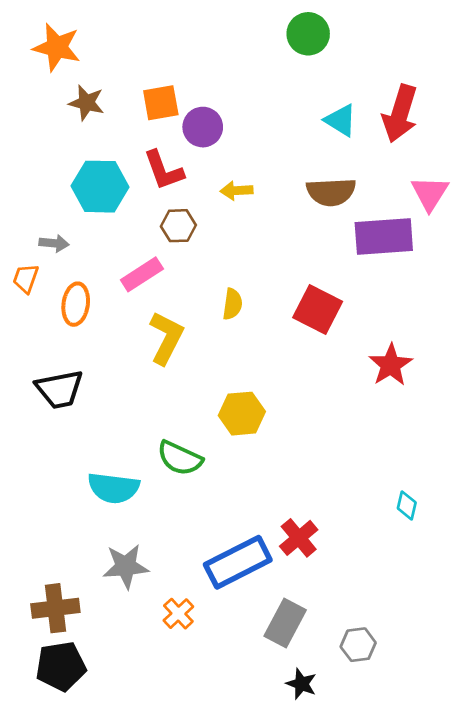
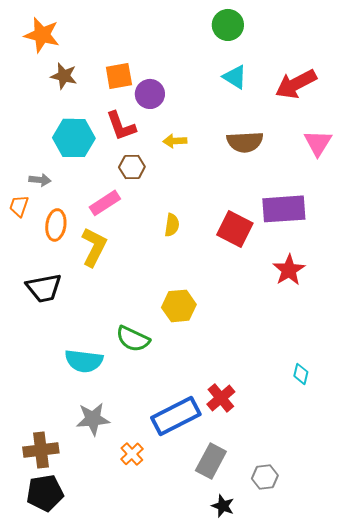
red arrow: (400, 114) -> (296, 84), turned 45
cyan triangle: (341, 120) -> (235, 77), moved
purple rectangle: (384, 237) -> (284, 209), moved
yellow L-shape: (166, 338) -> (94, 247), moved

